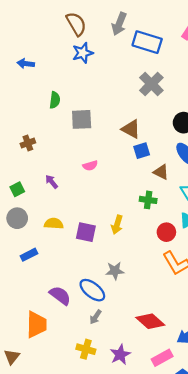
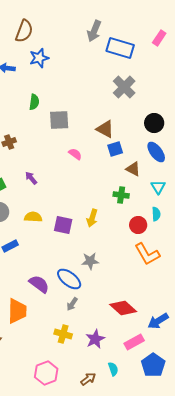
brown semicircle: (76, 24) -> (24, 31), moved, turned 50
blue star: (83, 53) -> (39, 58), moved
pink semicircle: (90, 166) -> (75, 154), moved, turned -128

